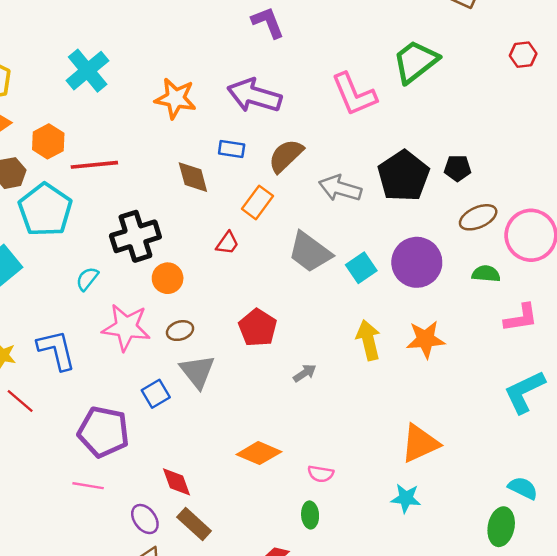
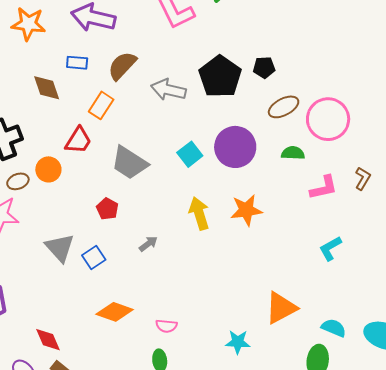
red trapezoid: (227, 243) -> (78, 140), size x1.4
gray trapezoid: (310, 252) -> (129, 163), moved
orange circle: (168, 278) -> (48, 169), moved
red pentagon: (258, 328) -> (107, 209), size x0.7
brown ellipse: (180, 331) -> (18, 181), moved
cyan L-shape: (524, 392) -> (330, 248), size x0.7
blue square: (156, 394) -> (94, 257), moved
orange triangle: (420, 443) -> (281, 308), moved

